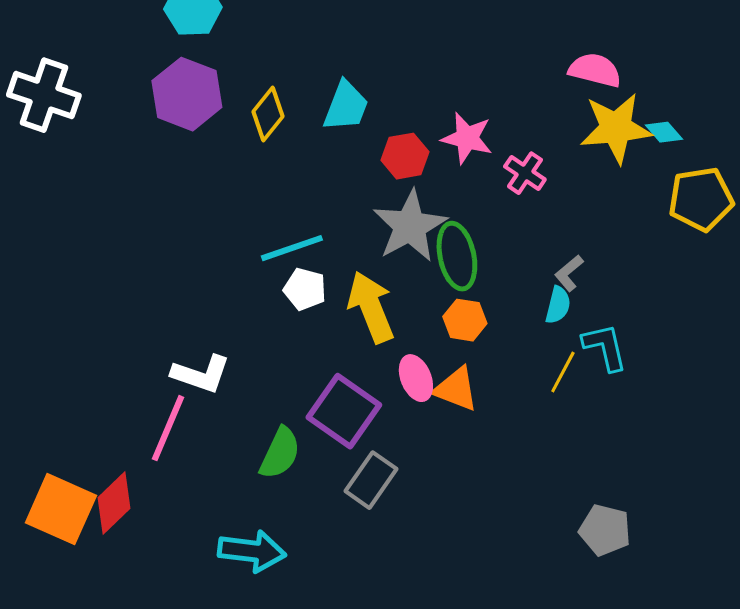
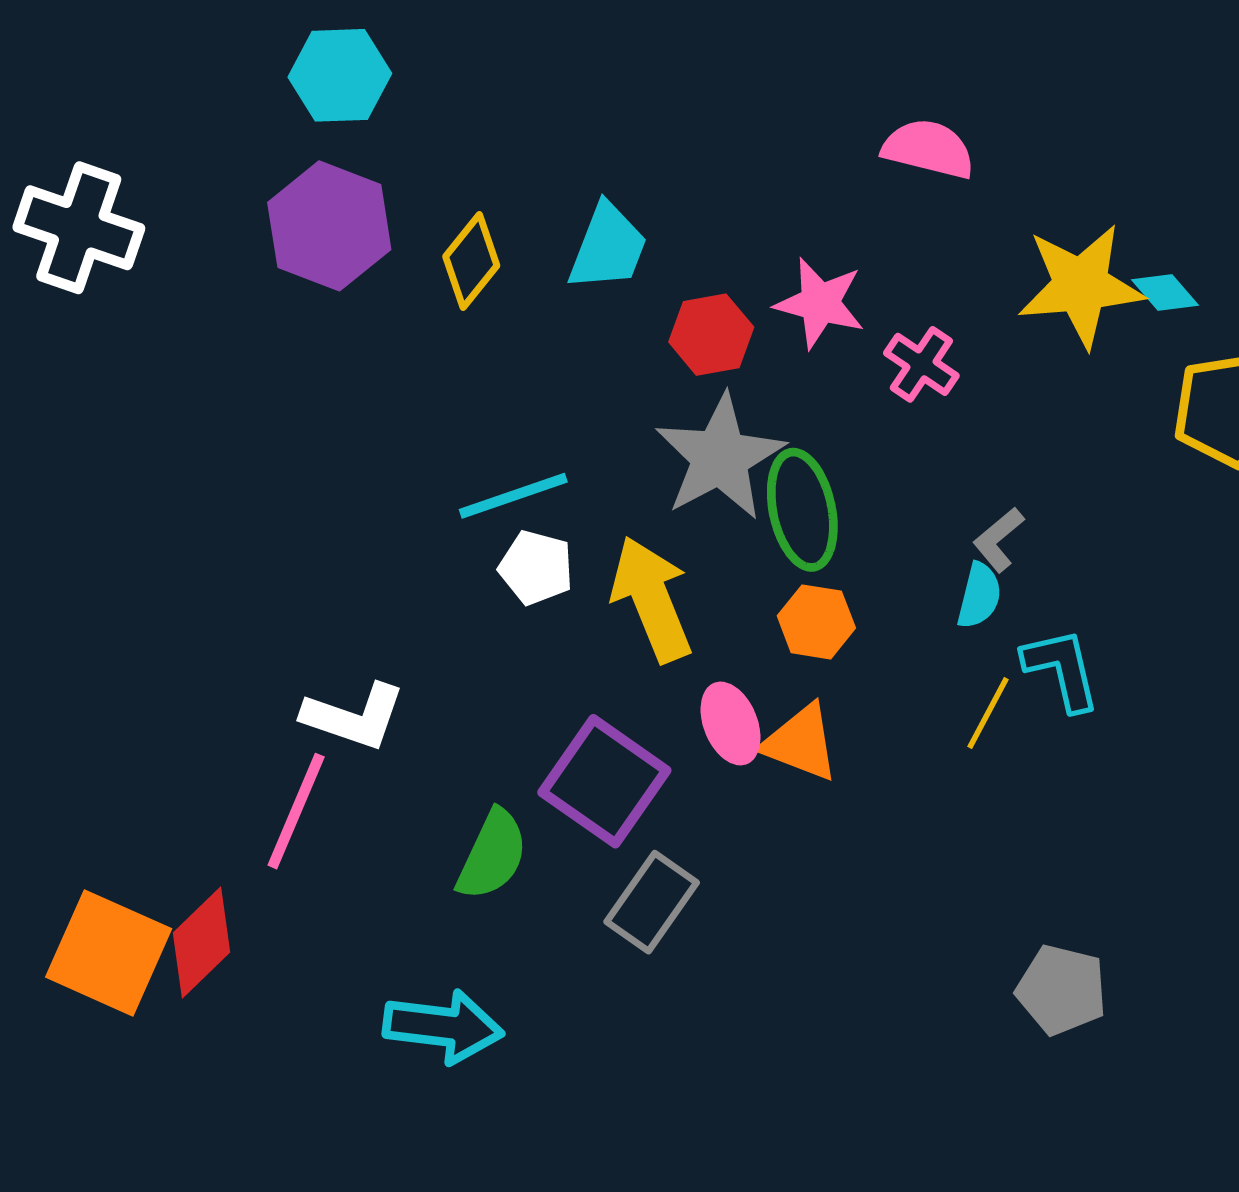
pink semicircle: (595, 70) -> (928, 149), moved

